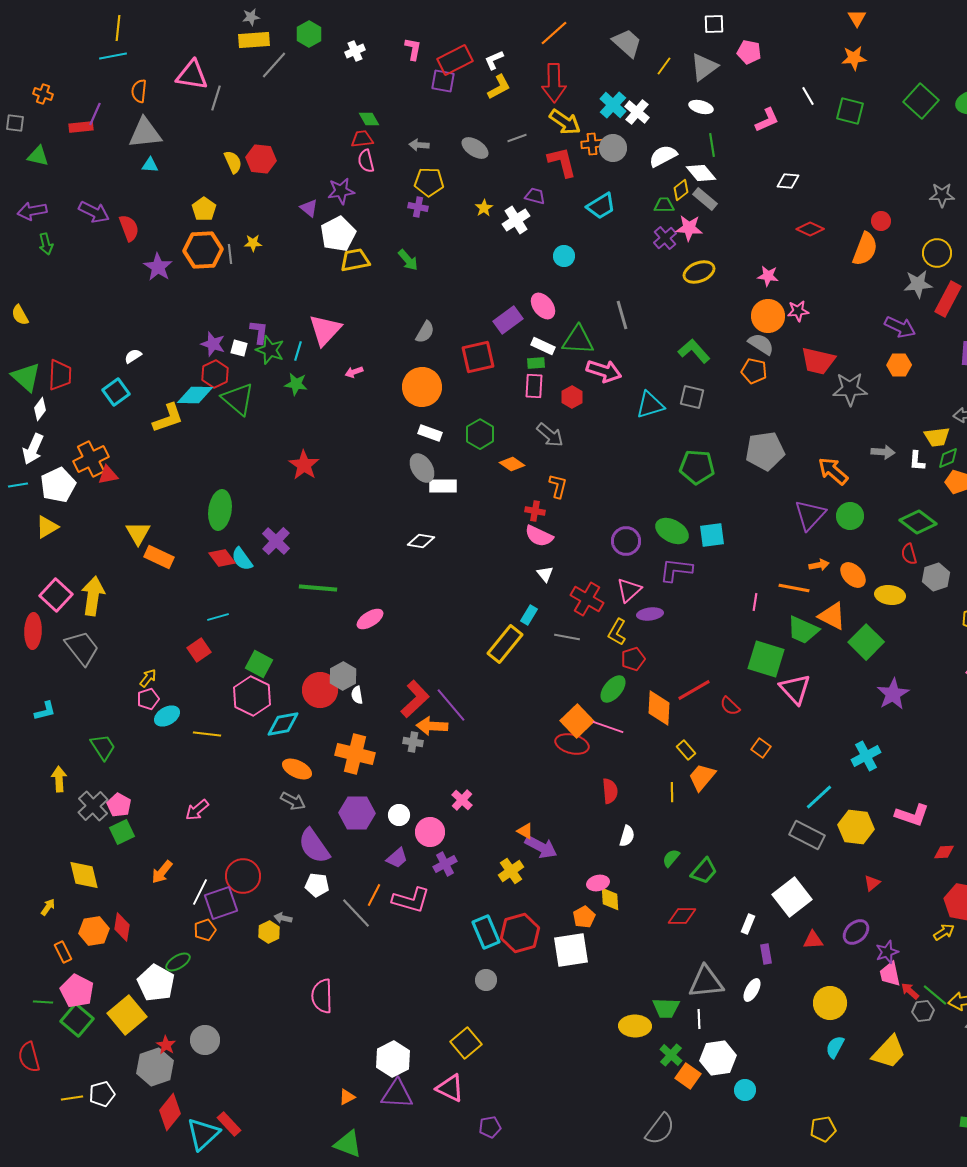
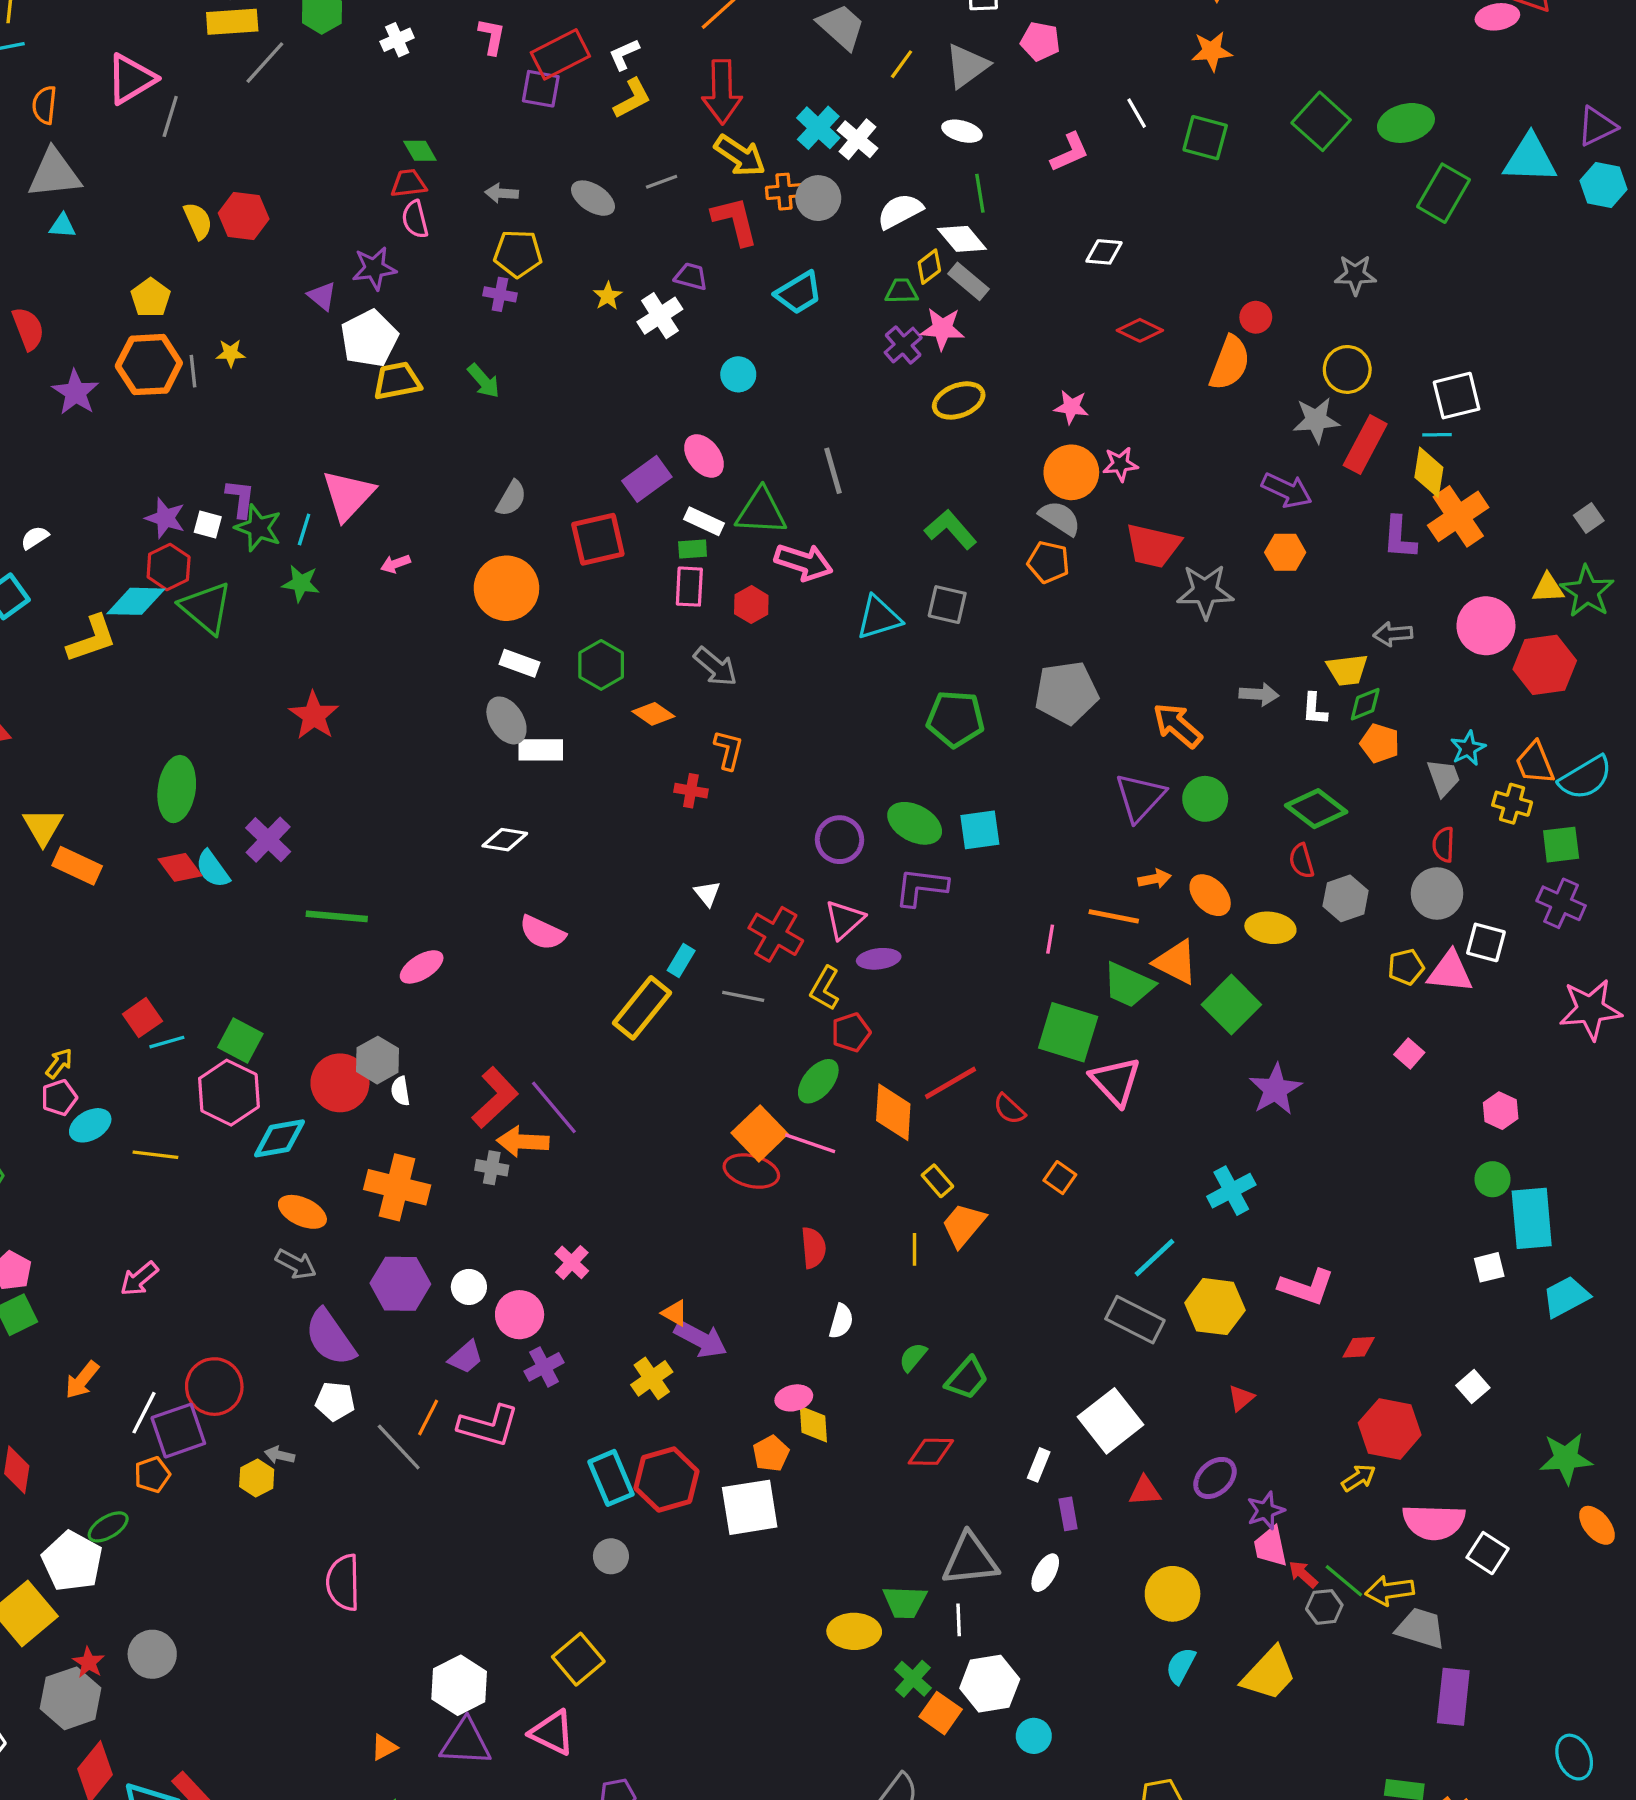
pink triangle: (192, 75) -> (131, 79), turned -40
pink semicircle: (539, 536) -> (542, 933), moved
cyan line: (218, 617) -> (167, 1042), moved

